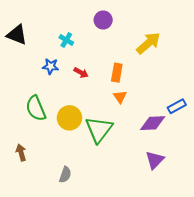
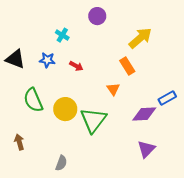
black triangle: (17, 35) -> (15, 59), moved
orange rectangle: (117, 73) -> (127, 66), moved, turned -42

